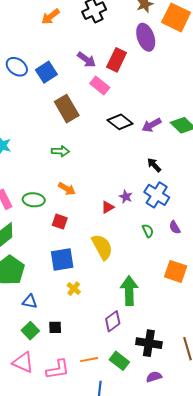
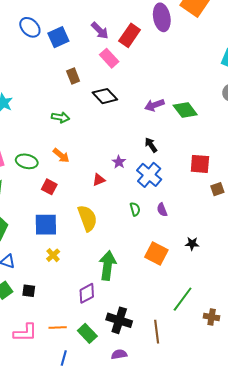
brown rectangle: (67, 109) -> (73, 76), size x0.6
black diamond: (120, 122) -> (105, 96), moved
purple star: (126, 197) -> (119, 162), moved

